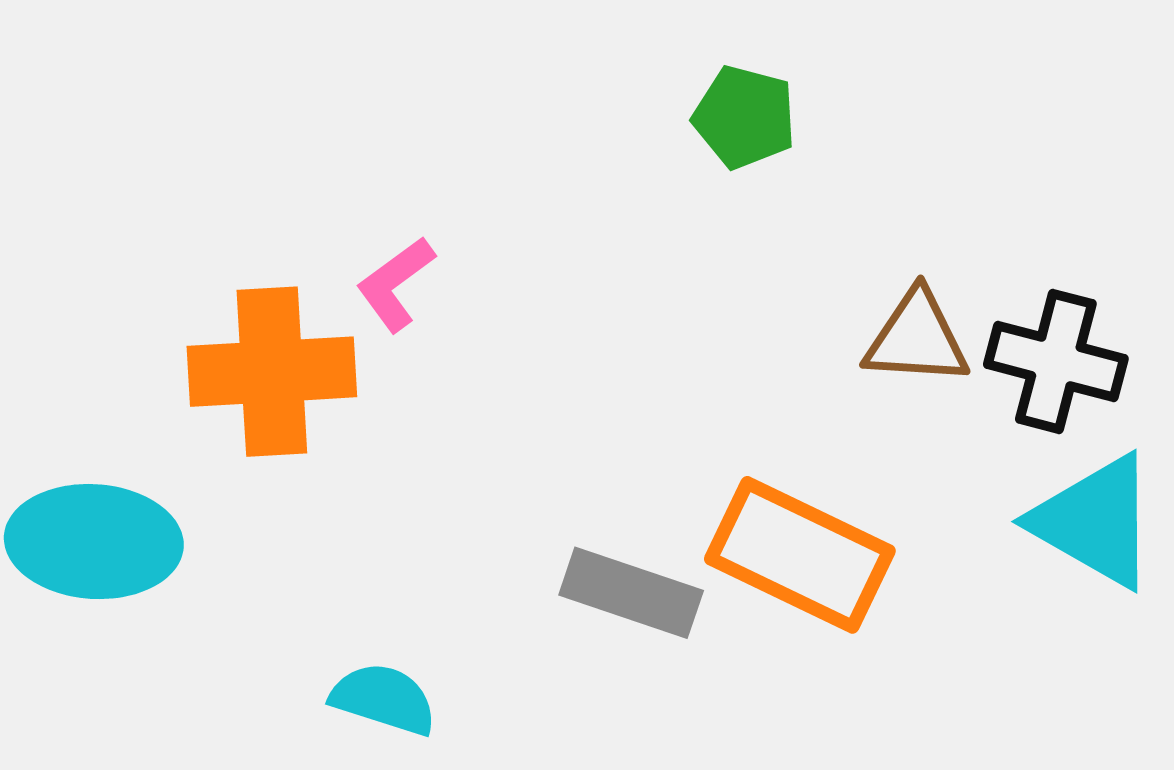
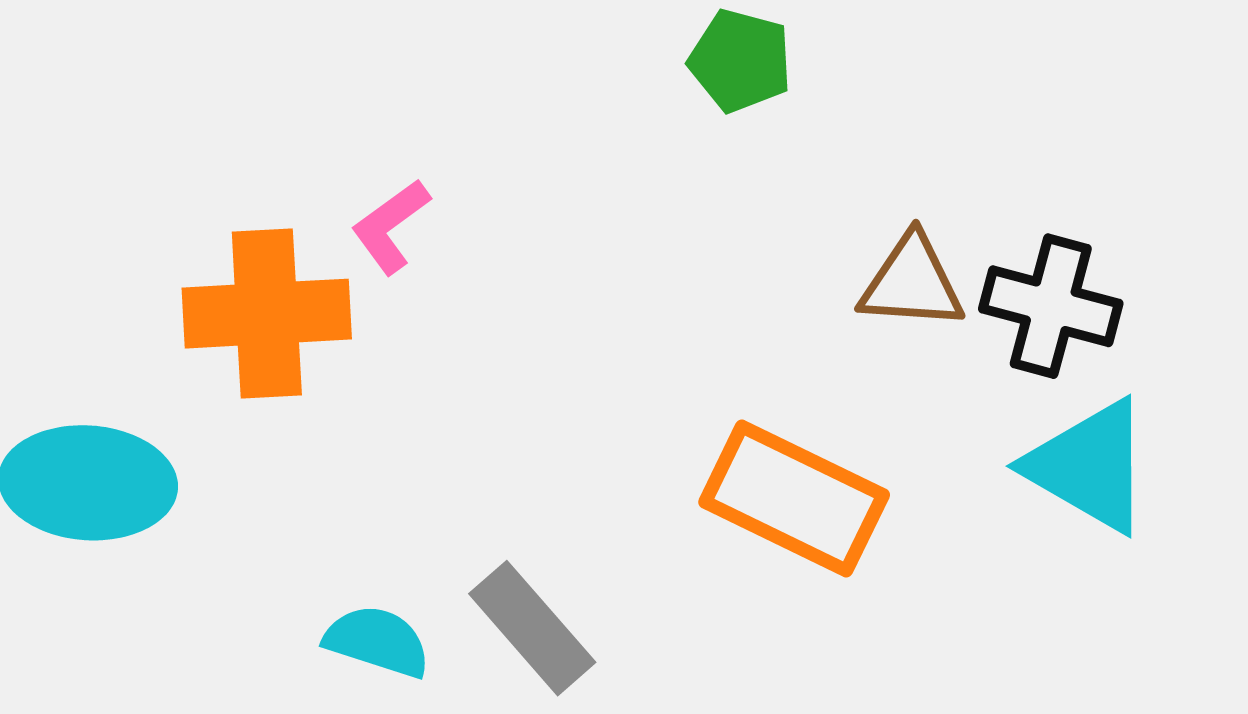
gray rectangle: (631, 593) -> (532, 628), moved, turned 30

